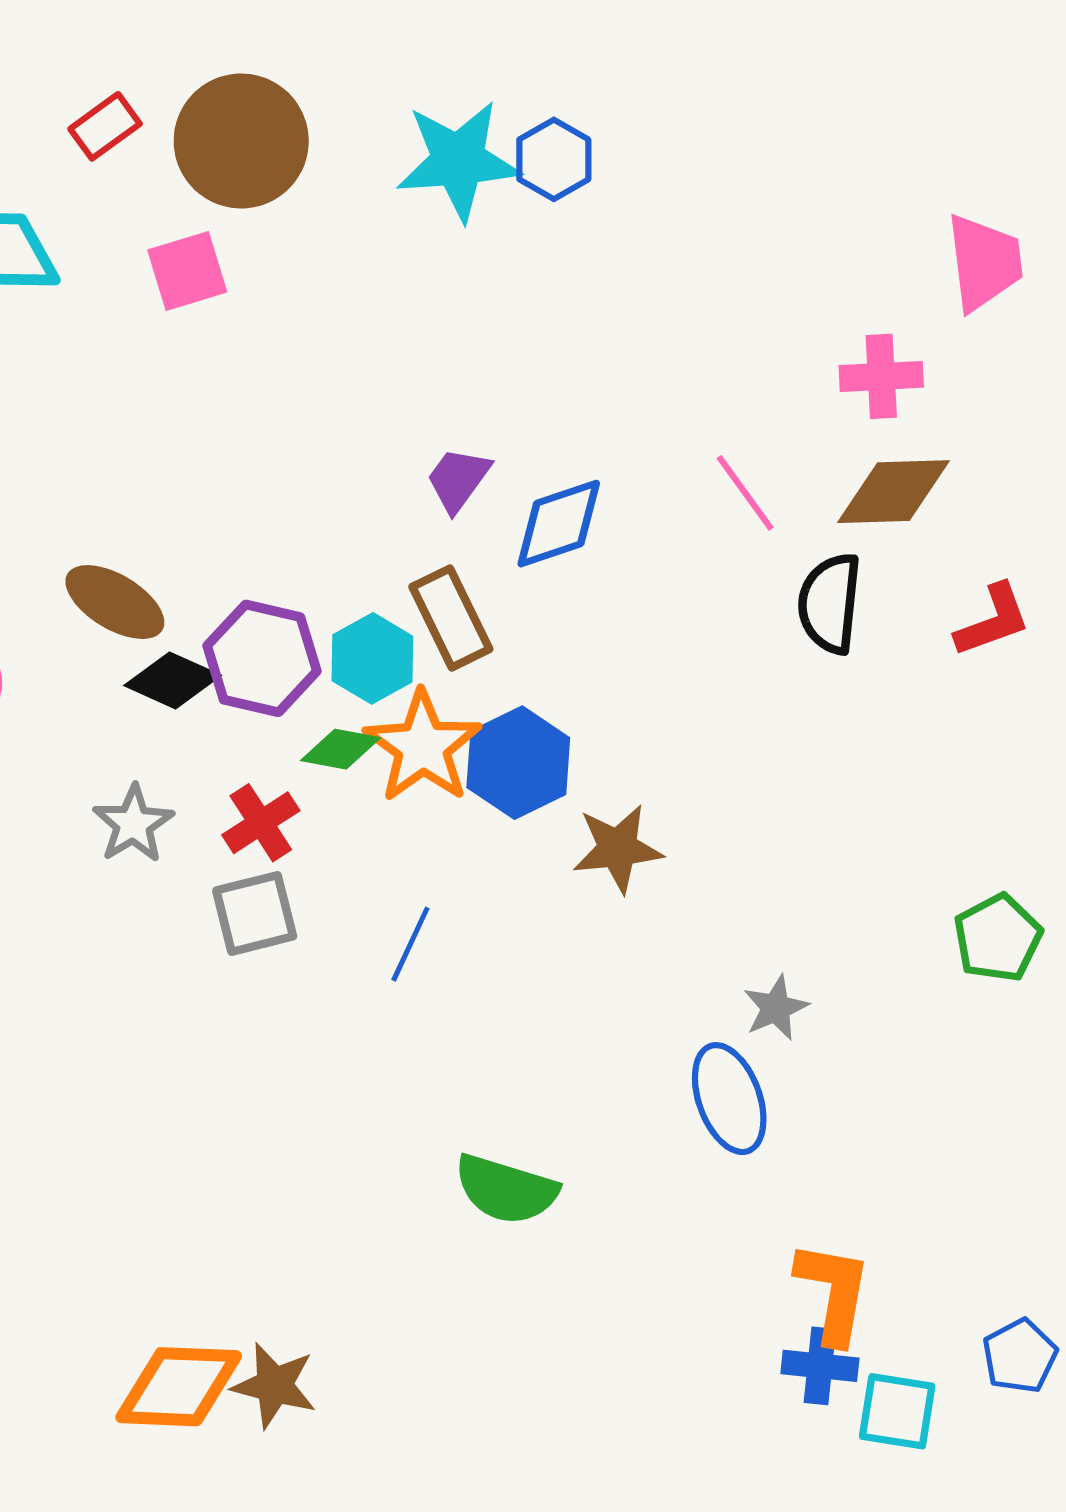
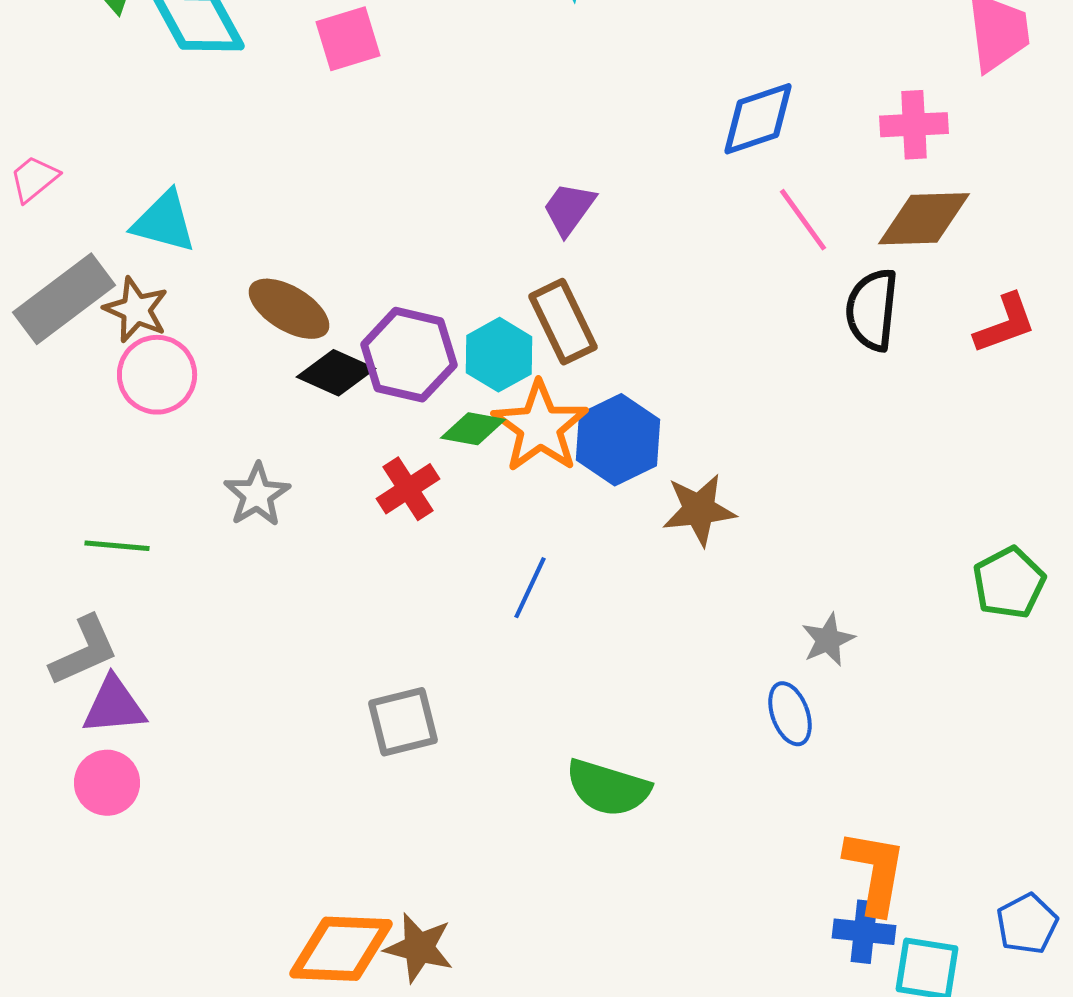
blue diamond: (559, 524) -> (758, 119), moved
gray star: (133, 824) -> (257, 495), moved
gray square: (255, 913) -> (403, 722), moved
blue ellipse: (729, 1099) -> (790, 714), size x0.7

